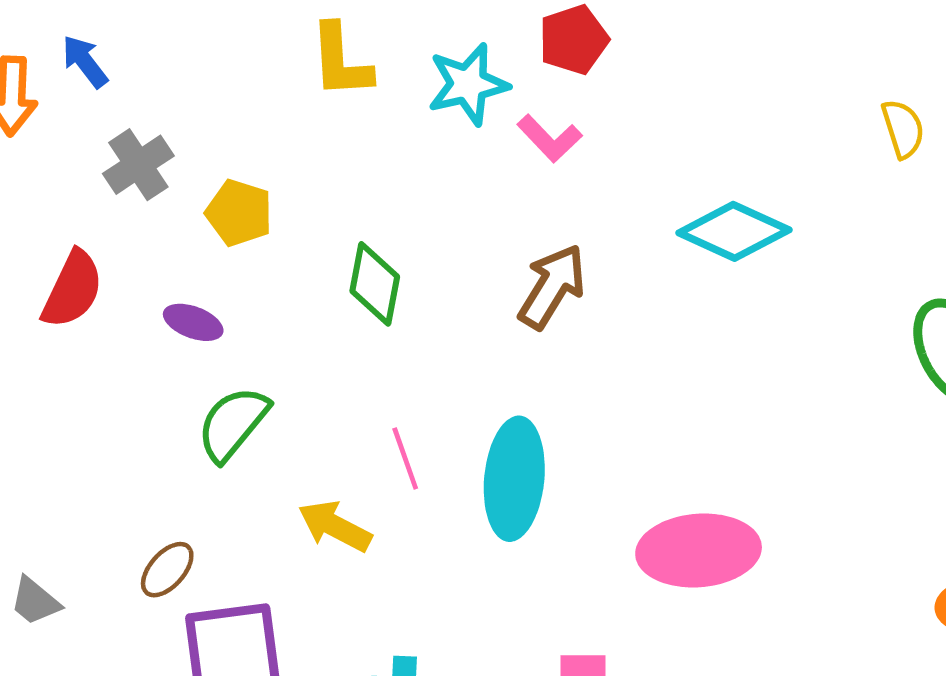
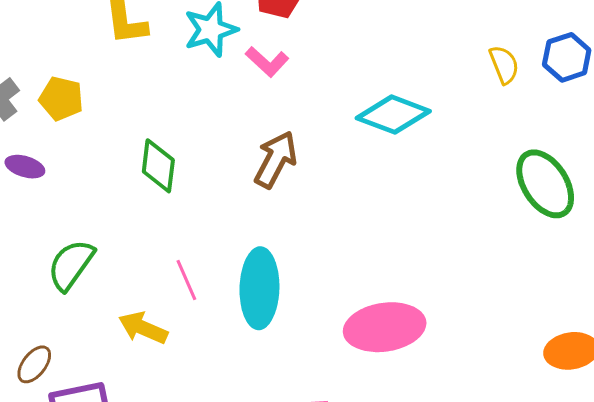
yellow semicircle: (903, 129) -> (504, 65), moved
yellow pentagon: (239, 213) -> (61, 98), moved
purple ellipse: (193, 322) -> (25, 167), moved

